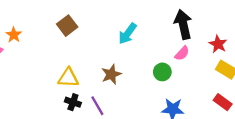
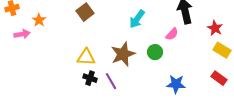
pink semicircle: (182, 53) -> (172, 34), moved
green circle: (162, 72) -> (155, 52), moved
brown star: (111, 74) -> (123, 54), size x1.4

